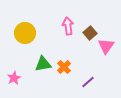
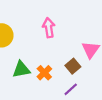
brown square: (90, 33) -> (73, 66), moved

